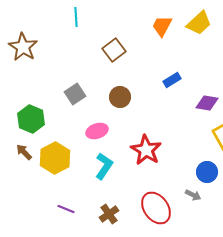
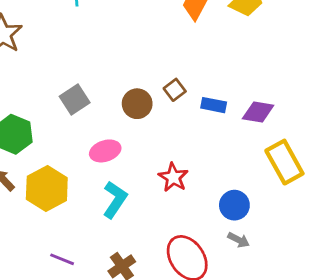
brown square: (114, 50) -> (175, 90), moved, size x0.7
blue rectangle: (172, 80) -> (214, 105), moved, turned 42
red star: (146, 150) -> (173, 177), size x0.7
blue circle: (207, 172) -> (234, 205), moved

